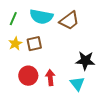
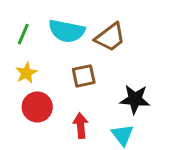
brown square: (34, 44) -> (84, 76), moved
red circle: (28, 76) -> (37, 107), moved

